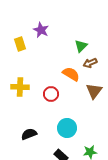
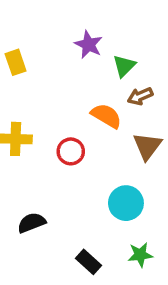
purple star: (41, 30) -> (89, 45), moved
cyan circle: (67, 128) -> (126, 203), moved

